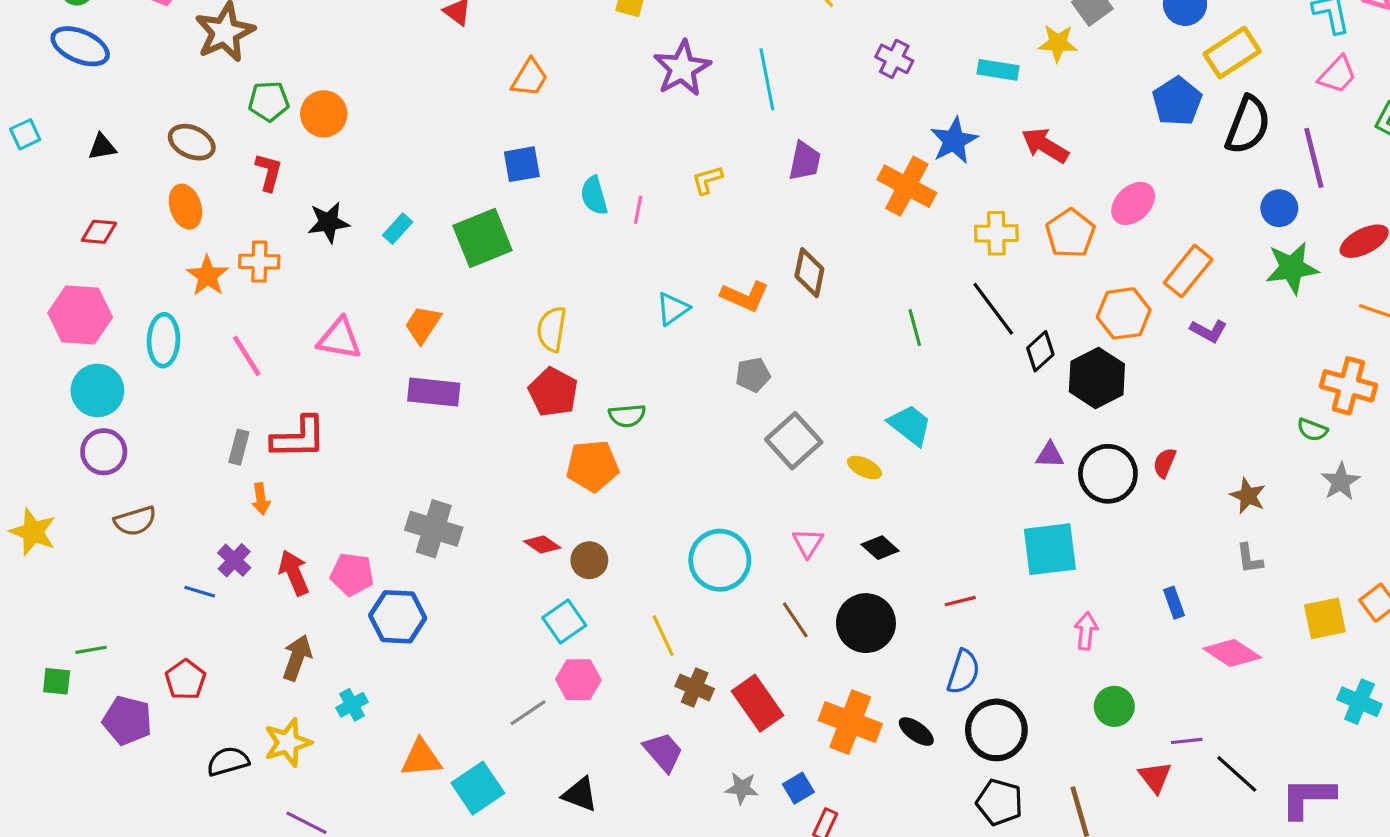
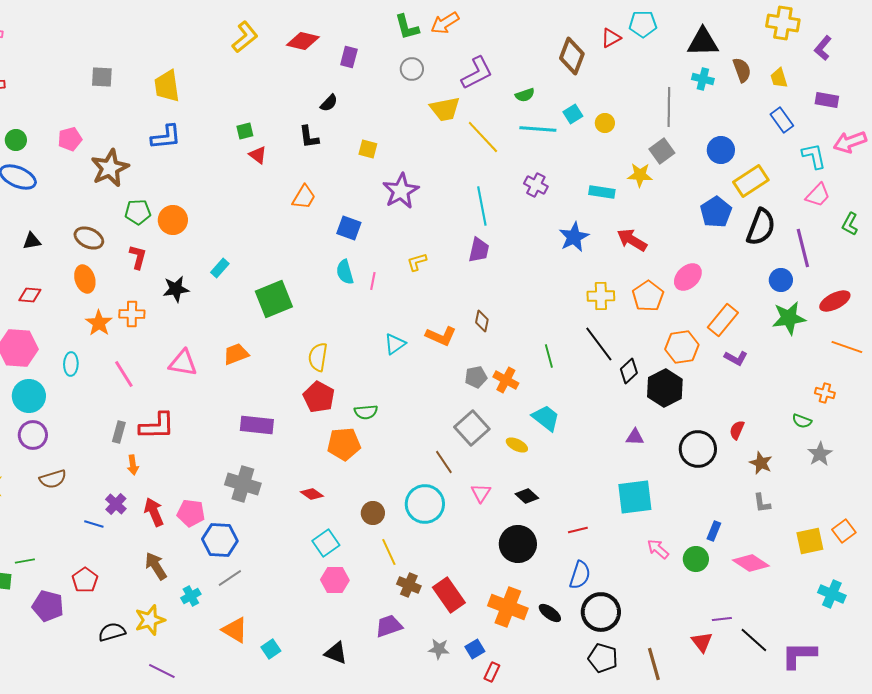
cyan line: (767, 79) -> (482, 206), moved
blue square: (522, 164) -> (349, 228), moved, turned 30
orange cross: (907, 186) -> (506, 380), moved, size x0.7
cyan rectangle: (398, 229) -> (220, 268), moved
brown diamond: (809, 273) -> (482, 321), size x0.7
orange trapezoid: (423, 324) -> (236, 354), turned 36
cyan ellipse: (163, 340) -> (71, 364), size x0.7
gray pentagon: (753, 375) -> (476, 377), moved
orange cross: (1348, 386) -> (825, 393), size x0.6
purple rectangle: (434, 392) -> (257, 425), moved
red semicircle: (1165, 463) -> (737, 430), moved
black circle: (1108, 474) -> (698, 449), moved
brown circle: (589, 560) -> (373, 513), moved
blue rectangle: (1174, 603) -> (714, 531), turned 42
brown line: (795, 620) -> (444, 462), moved
pink arrow: (1086, 631) -> (658, 549), turned -55
brown arrow: (297, 658) -> (156, 566), turned -52
green circle: (1114, 706) -> (696, 559), moved
gray line: (528, 713) -> (230, 578), moved
purple trapezoid: (663, 752) -> (389, 626), turned -68
orange triangle: (421, 758) -> (235, 630), turned 36
cyan square: (478, 788) -> (271, 649), size x0.6

